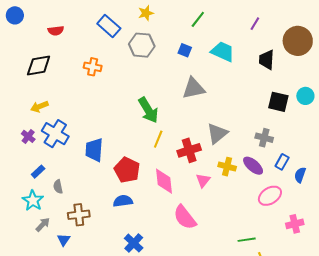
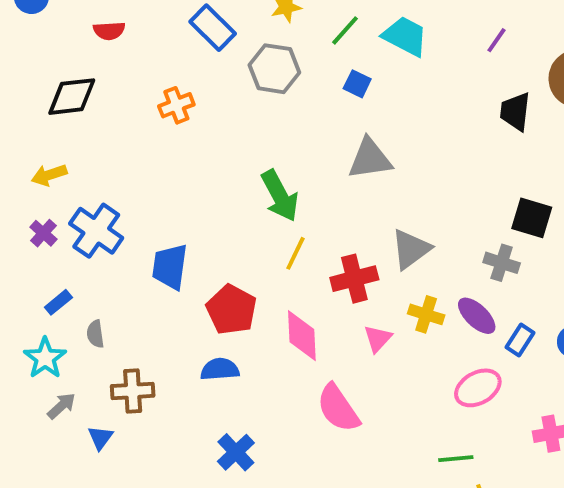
green line: (198, 19) -> (345, 30), moved
cyan trapezoid: (223, 51) -> (405, 36), moved
orange cross: (93, 67) -> (176, 105), turned -36
black square: (278, 102) -> (532, 218), moved
yellow arrow: (39, 107) -> (49, 175), moved
blue rectangle: (282, 162) -> (520, 340), moved
pink ellipse: (270, 196) -> (478, 388), moved

